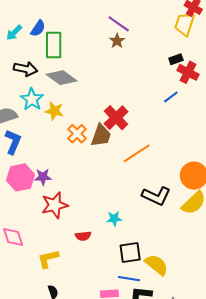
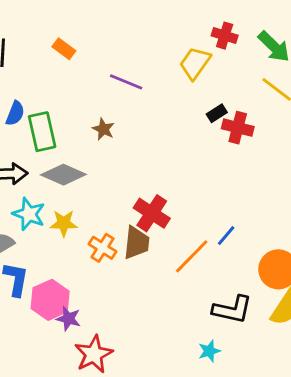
yellow trapezoid: (184, 24) -> (195, 63), moved, turned 30
brown star: (117, 41) -> (103, 129), moved
blue line: (171, 97) -> (226, 236), moved
pink hexagon: (20, 177) -> (50, 300), moved
purple star: (43, 177) -> (68, 319), turned 30
cyan star: (114, 219) -> (209, 351), moved

